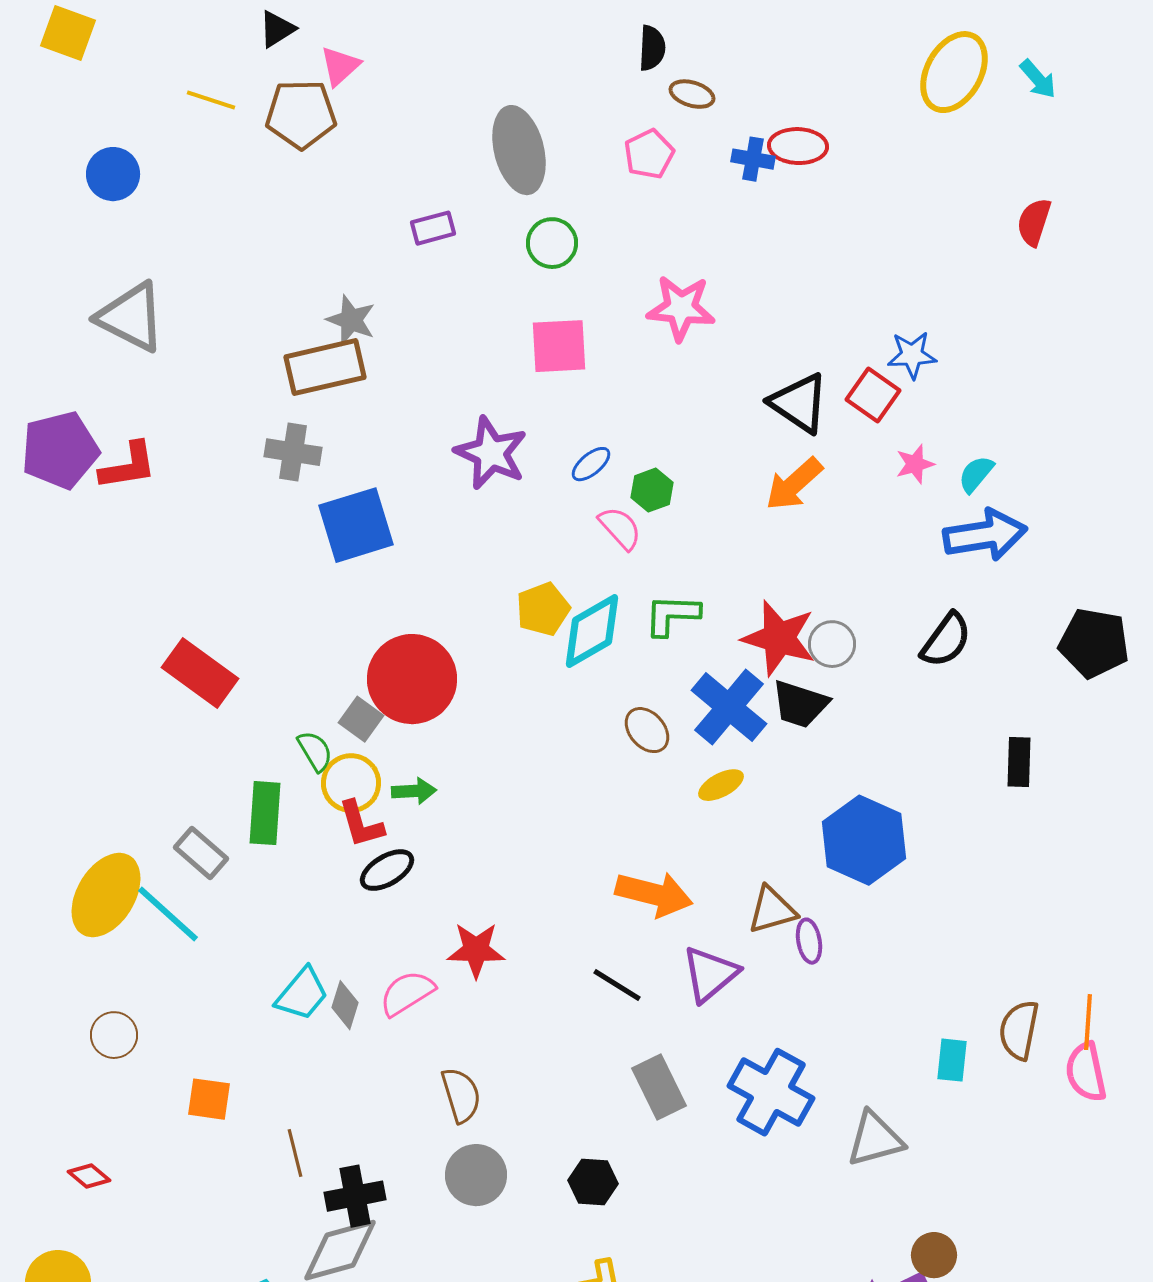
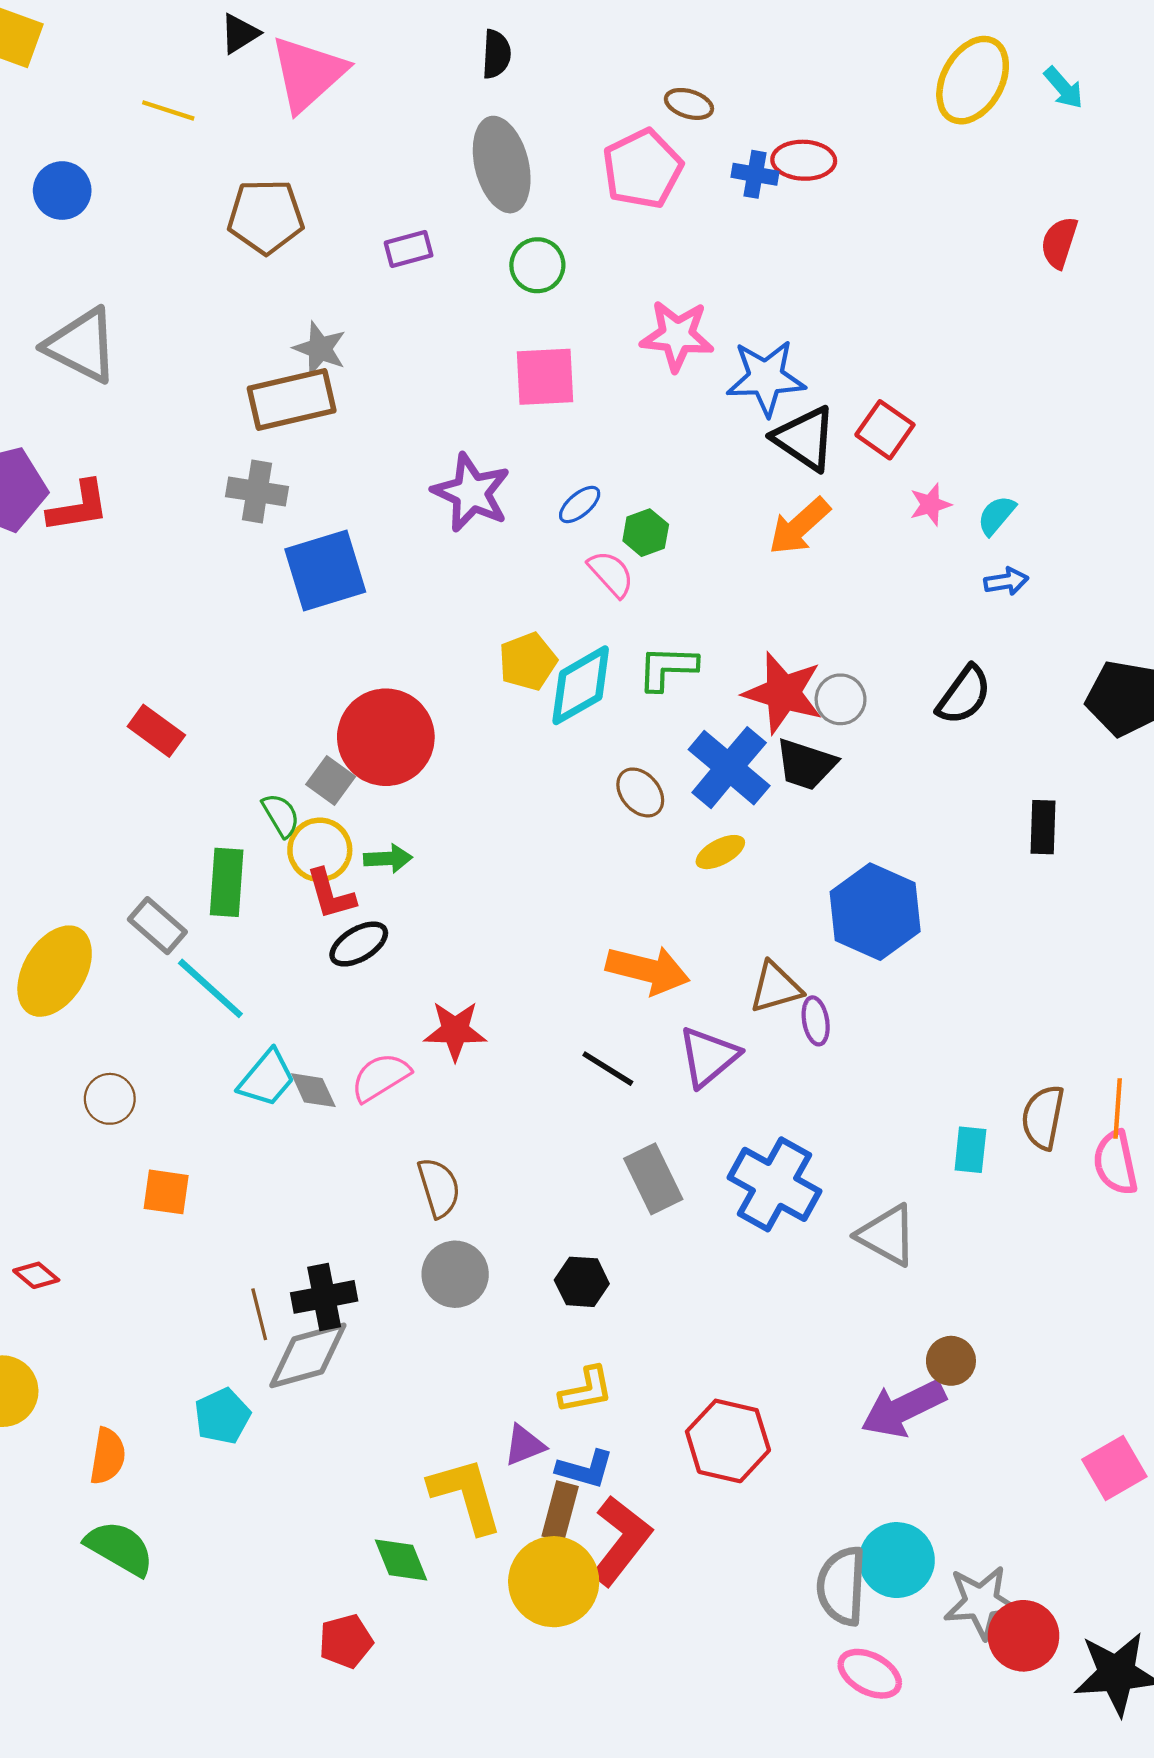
black semicircle: (652, 48) -> (496, 54), moved
pink triangle: (340, 66) -> (308, 74), size x1.8
brown pentagon: (301, 114) -> (266, 217), moved
pink pentagon: (649, 154) -> (642, 169), size x1.5
blue star: (912, 355) -> (766, 378), moved, size x1.5
blue arrow: (985, 535) -> (1006, 581), size x0.5
red rectangle: (200, 673) -> (156, 731), size x0.7
cyan line: (168, 914) -> (210, 988), moved
gray diamond: (345, 1005) -> (313, 1090), turned -42
brown circle: (114, 1035) -> (110, 1099), moved
gray triangle: (875, 1139) -> (887, 1235), turned 44
brown line: (295, 1153) -> (259, 1314), moved

